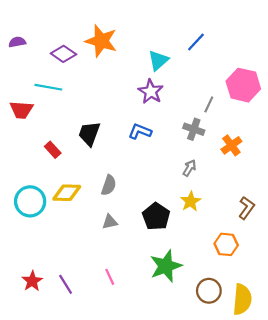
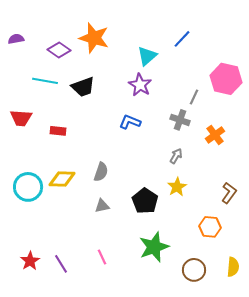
red trapezoid: (21, 110) -> (21, 118), moved
black trapezoid: (89, 134) -> (83, 87), moved, turned -130
red rectangle: (53, 150) -> (58, 131), moved, turned -42
yellow semicircle: (242, 299) -> (233, 267), moved, size x0.7

